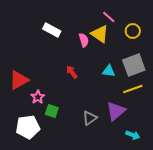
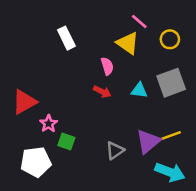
white rectangle: (52, 30) -> (66, 38), turned 36
pink semicircle: (84, 40) -> (107, 66), moved
red arrow: (72, 72) -> (102, 92), moved, turned 152
yellow line: (133, 89) -> (169, 136), moved
cyan arrow: (133, 135) -> (170, 172), size x1.6

